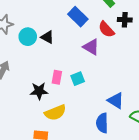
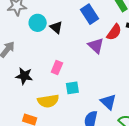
red semicircle: (106, 29) -> (114, 32), turned -114
cyan square: (78, 79) -> (72, 88), moved
black star: (39, 91) -> (24, 76), moved

